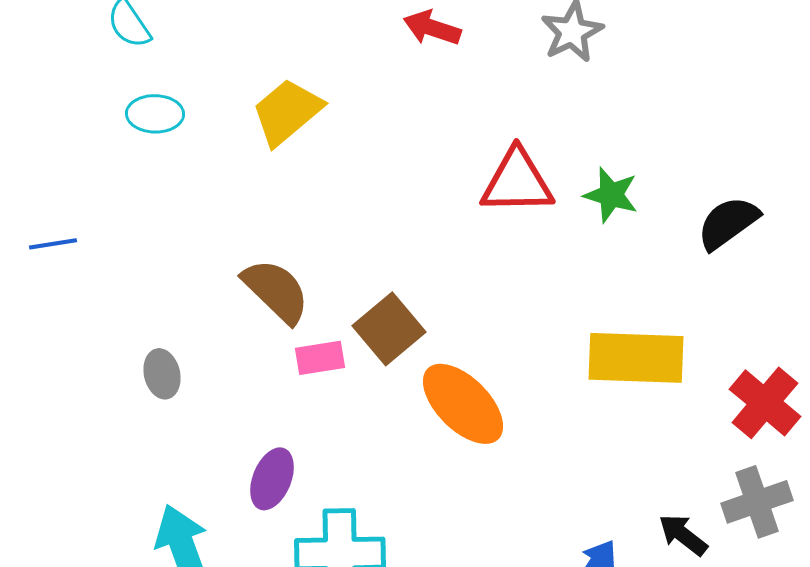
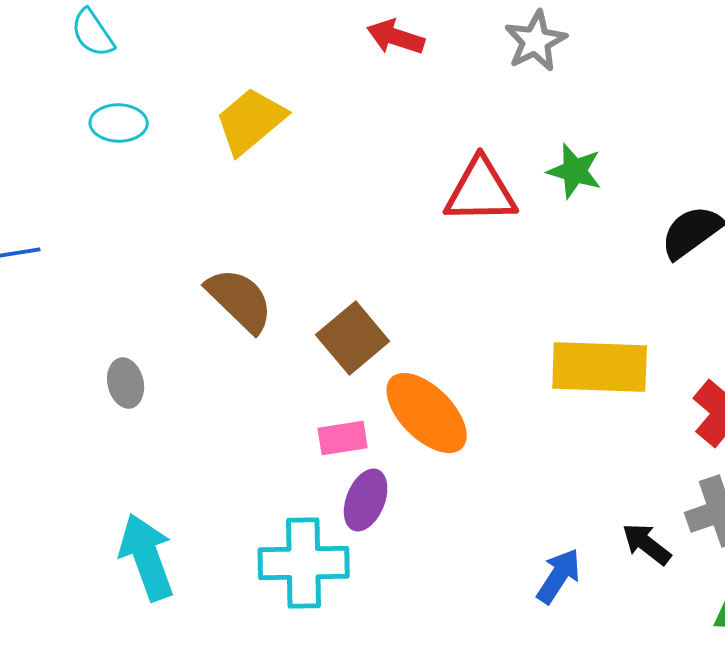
green star: (611, 195) -> (575, 171), moved
pink rectangle: (320, 358) -> (343, 438), moved
purple ellipse: (272, 479) -> (366, 500), moved

